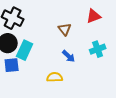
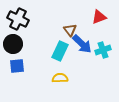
cyan rectangle: (25, 50) -> (60, 51), moved
blue arrow: (69, 56) -> (82, 44), moved, size x1.5

